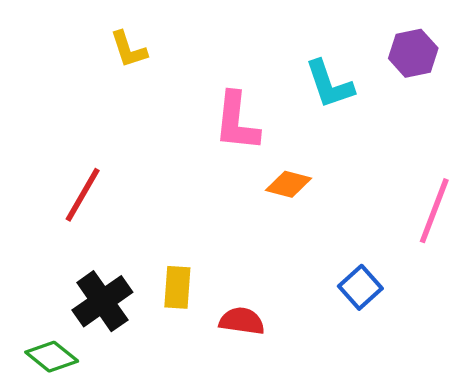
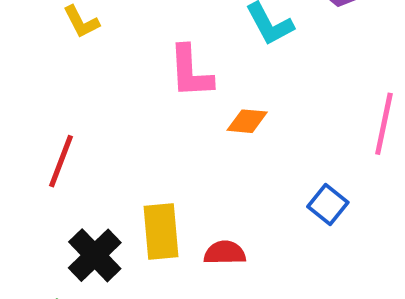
yellow rectangle: (177, 287) -> (161, 232), size x1.4

